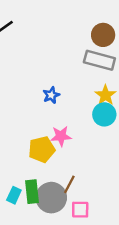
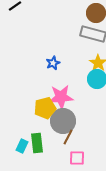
pink star: (61, 136) -> (61, 97), size x1.4
gray circle: (51, 198) -> (63, 121), moved

